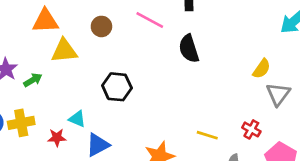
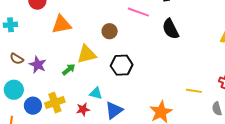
brown circle: (101, 26) -> (110, 31), moved
yellow triangle: (64, 51) -> (87, 54), moved
green arrow: (33, 80) -> (69, 69), moved

